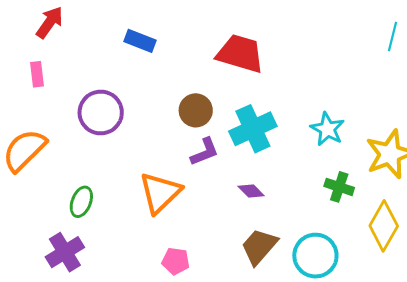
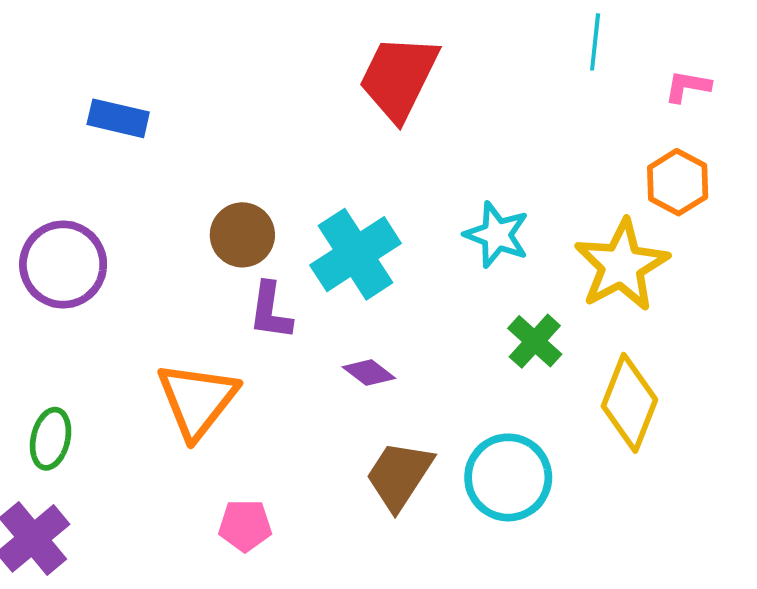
red trapezoid: (240, 54) -> (399, 78), moved, turned -72
purple L-shape: (205, 152) -> (270, 311), turned 128
green cross: (339, 187) -> (535, 341), turned 32

